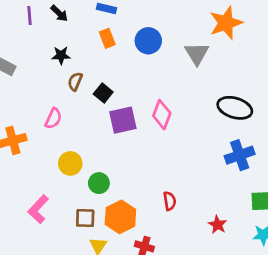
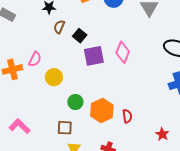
pink semicircle: (53, 118) -> (35, 59), moved
yellow circle: (70, 163) -> (54, 77), moved
pink L-shape: (38, 209) -> (20, 126), moved, turned 90
orange hexagon: (120, 217) -> (102, 111), moved

